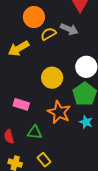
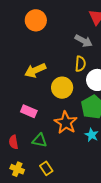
orange circle: (34, 17) -> (36, 20), moved
yellow semicircle: (48, 34) -> (80, 64), moved, turned 119
yellow arrow: (19, 48) -> (35, 70), moved

